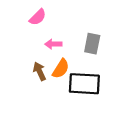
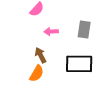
orange semicircle: (61, 69) -> (37, 73), moved

